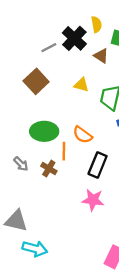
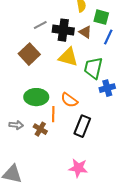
black cross: (74, 38) -> (63, 30), moved, turned -35
yellow triangle: (81, 85) -> (68, 57), size x1.5
gray arrow: (21, 164) -> (16, 125), turned -40
pink star: (93, 200) -> (78, 168), moved

